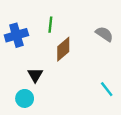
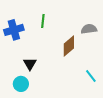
gray semicircle: (104, 34) -> (89, 29), turned -42
brown diamond: (63, 49) -> (69, 46), moved

